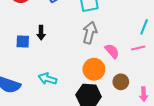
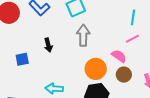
black arrow: (41, 33) -> (48, 45), moved
pink semicircle: (112, 51) -> (119, 56), moved

